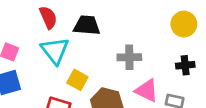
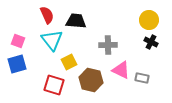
black cross: (185, 65) -> (151, 42), moved, turned 32
yellow square: (77, 80) -> (69, 62), turned 35

